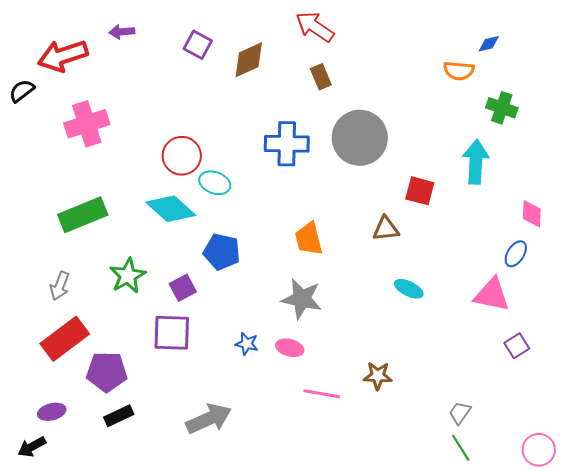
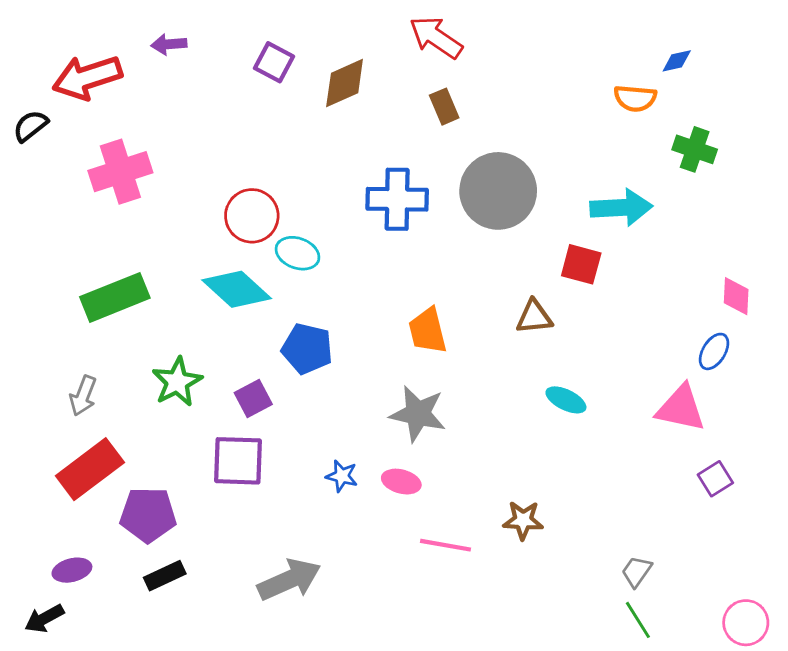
cyan arrow: (476, 162) -> (621, 208), moved, turned 84

